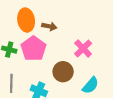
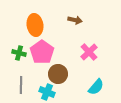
brown arrow: (49, 26) -> (75, 20), moved
brown circle: (63, 72) -> (58, 74), moved

